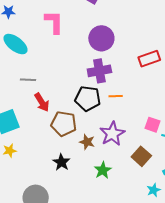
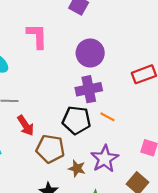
orange line: (116, 96) -> (107, 117), turned 32

